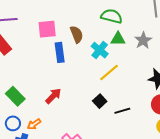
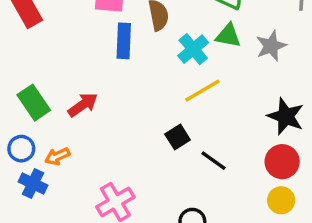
red arrow: (53, 96) -> (83, 105), moved
black line: (122, 111) -> (214, 161), turned 42

